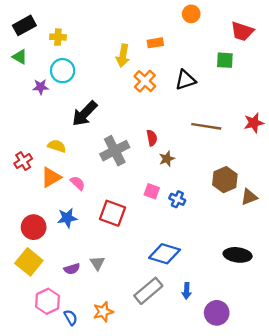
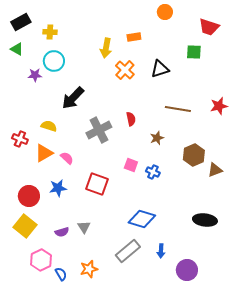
brown star: (167, 159) -> (157, 138), moved
red cross: (23, 161) -> (20, 139), turned -35

